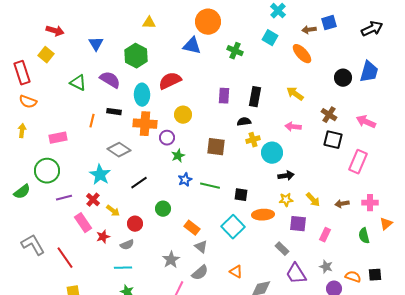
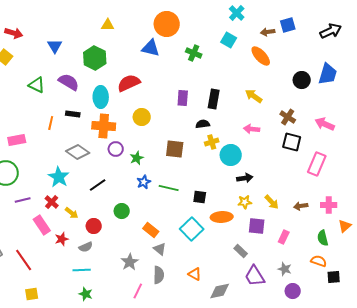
purple circle: (167, 138) -> (116, 149), moved
gray semicircle: (200, 273) -> (159, 275), turned -48
orange semicircle: (353, 277) -> (319, 261), moved

